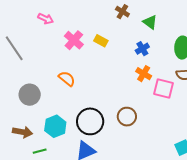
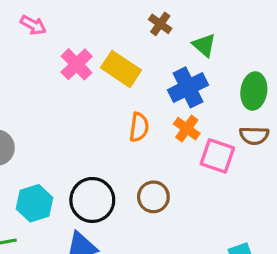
yellow rectangle: (101, 41) -> (121, 69), size x1.6
blue cross: (142, 49) -> (188, 87), size x1.6
orange semicircle: (67, 79) -> (139, 127), moved, turned 54

